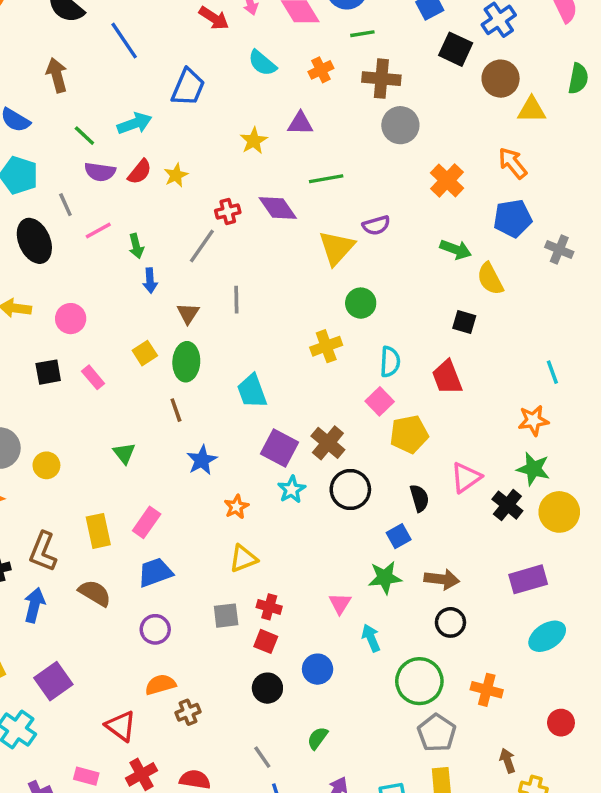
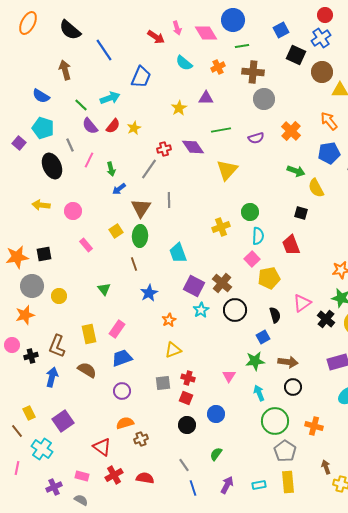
purple semicircle: (100, 172) -> (90, 126), turned 42
purple semicircle: (376, 225) -> (256, 138), moved
pink line: (98, 231) -> (89, 160), turned -35
blue arrow: (150, 281) -> (119, 189), turned 56
green circle: (361, 303) -> (250, 212), moved
brown triangle: (188, 313) -> (141, 208), size x1.5
black square: (48, 372) -> (44, 254), moved
cyan arrow: (371, 638) -> (259, 393), moved

